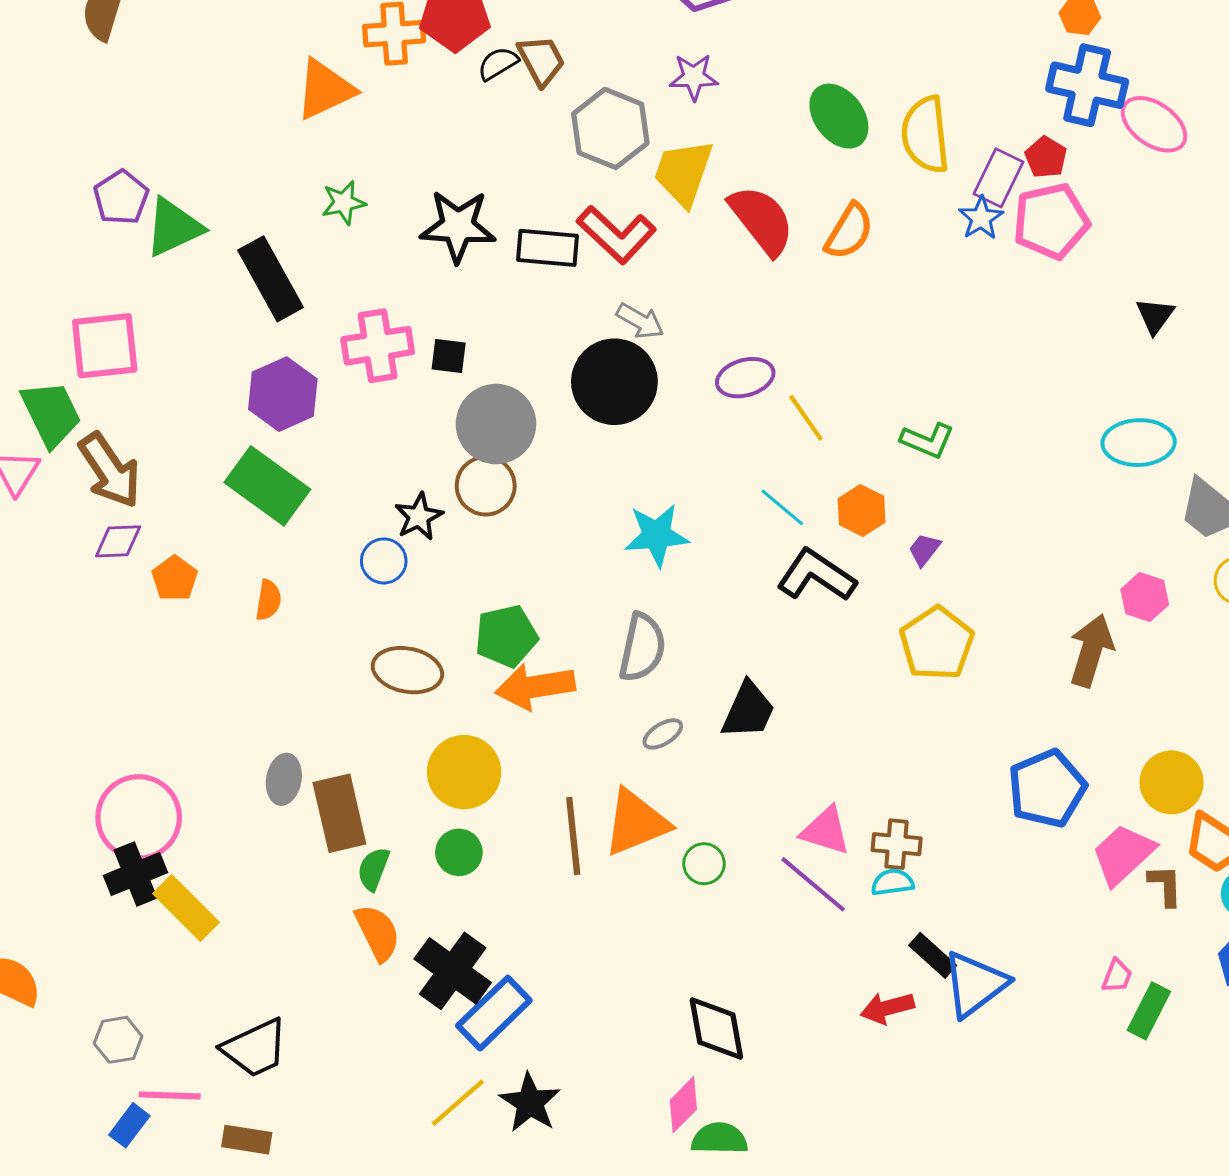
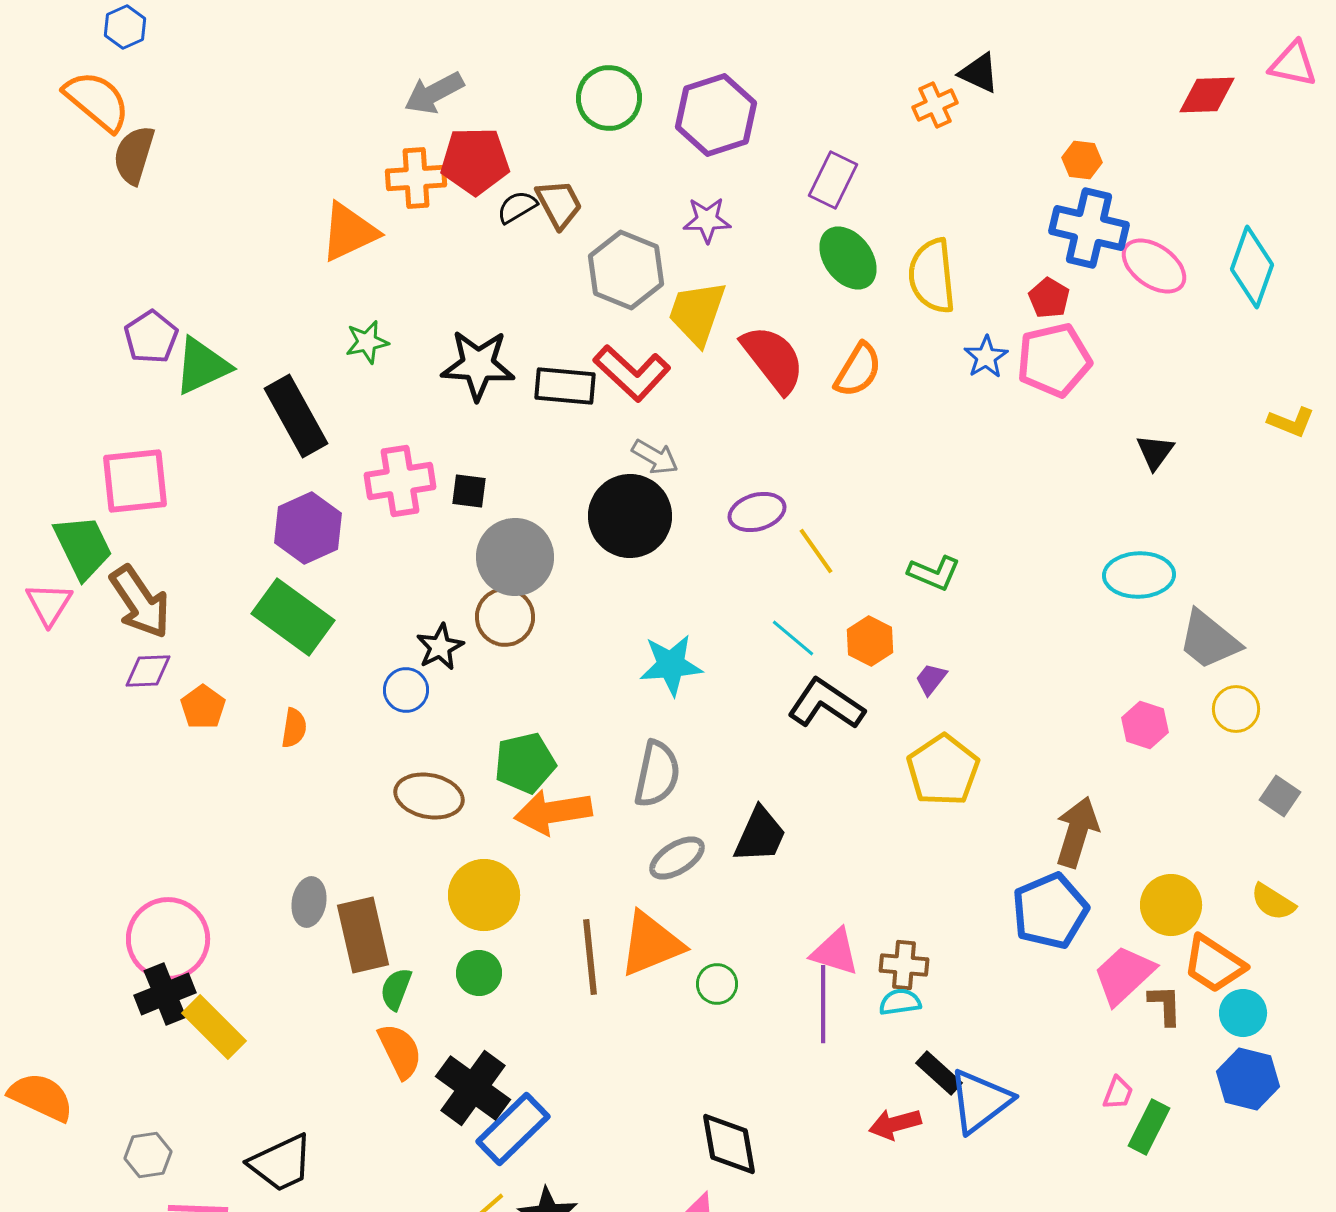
purple rectangle: (999, 178) -> (833, 180), moved
brown arrow: (1091, 651) -> (1077, 832), moved
gray ellipse: (663, 734) -> (677, 858), size x1.4
purple line: (813, 884) -> (823, 1004), turned 50

